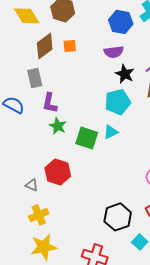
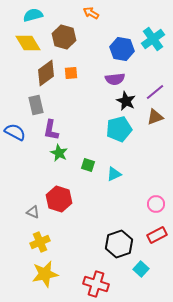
cyan triangle: (111, 132) -> (114, 174), moved
green square: (87, 138) -> (88, 165), size x0.6

